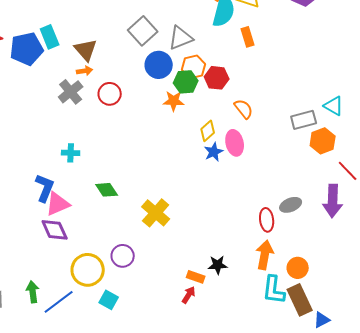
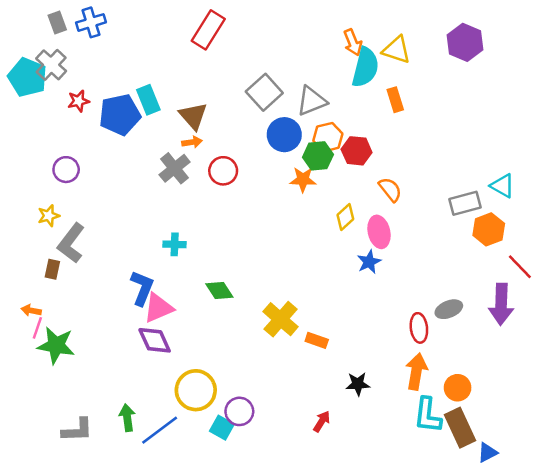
blue star: (214, 152) -> (369, 262), moved
purple circle: (123, 256) -> (239, 411), moved
orange rectangle: (196, 277) -> (317, 340), moved

